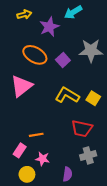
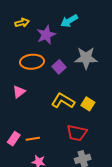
orange ellipse: (35, 55) -> (32, 62), turned -35
pink triangle: (21, 86) -> (19, 92), size x0.6
pink rectangle: (20, 150) -> (14, 139), moved

